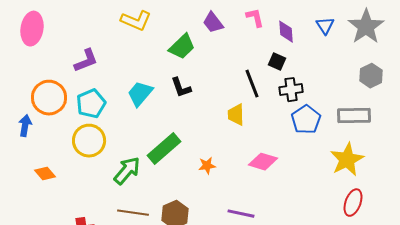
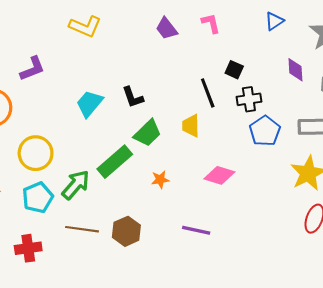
blue triangle: (325, 26) -> (274, 21), moved, turned 30
purple diamond: (286, 32) -> (295, 70), moved
green trapezoid: (182, 47) -> (148, 133), moved
cyan pentagon: (91, 104) -> (38, 198), moved

